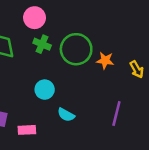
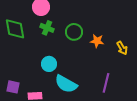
green circle: (76, 49) -> (74, 32), size x0.7
cyan semicircle: (66, 115) -> (66, 84), size x1.6

